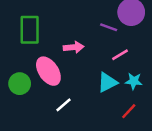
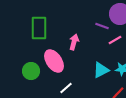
pink arrow: (74, 47) -> (74, 42), turned -70
pink line: (120, 55) -> (115, 40), moved

